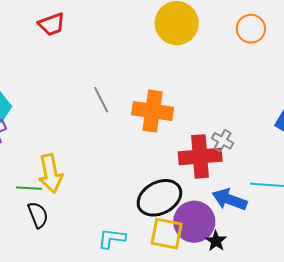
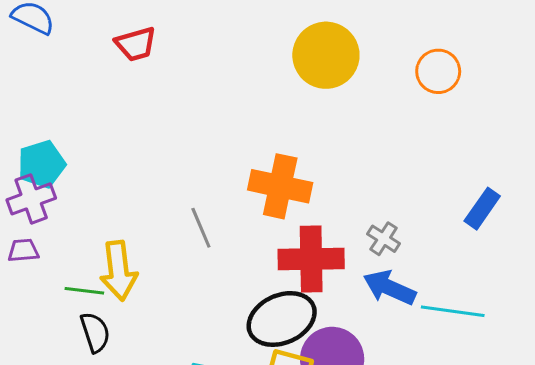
gray line: (101, 100) -> (201, 228), moved
red cross: (200, 156) -> (311, 259), moved
blue arrow: (230, 199) -> (389, 288), moved

